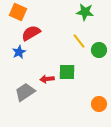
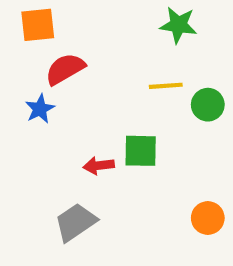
orange square: (18, 12) -> (38, 25), turned -30
yellow line: (79, 41) -> (166, 86), turned -56
gray trapezoid: (25, 92) -> (76, 222), moved

